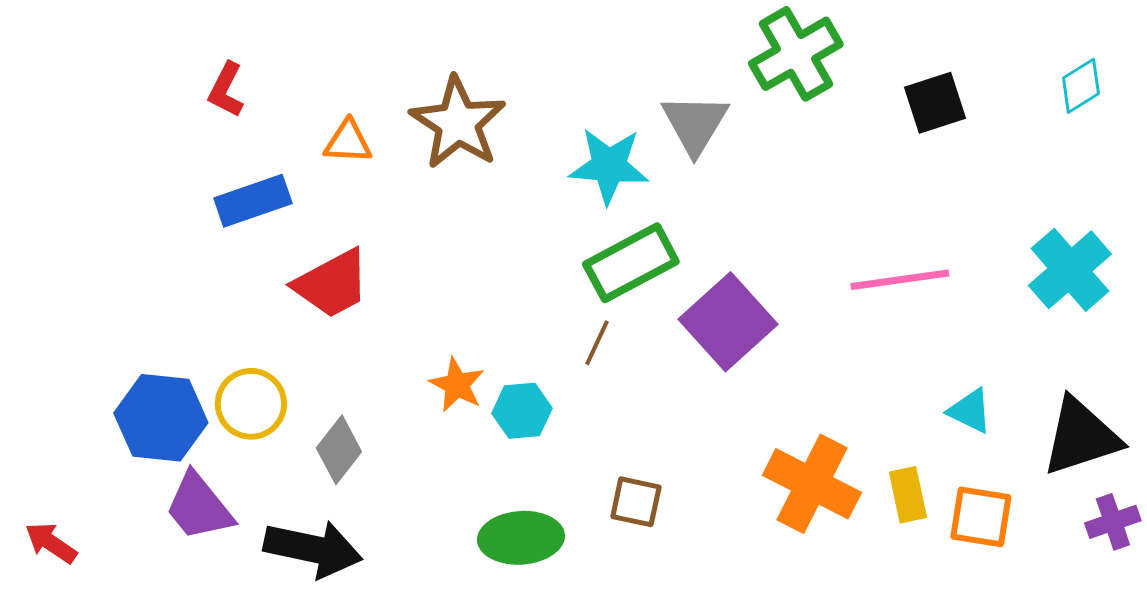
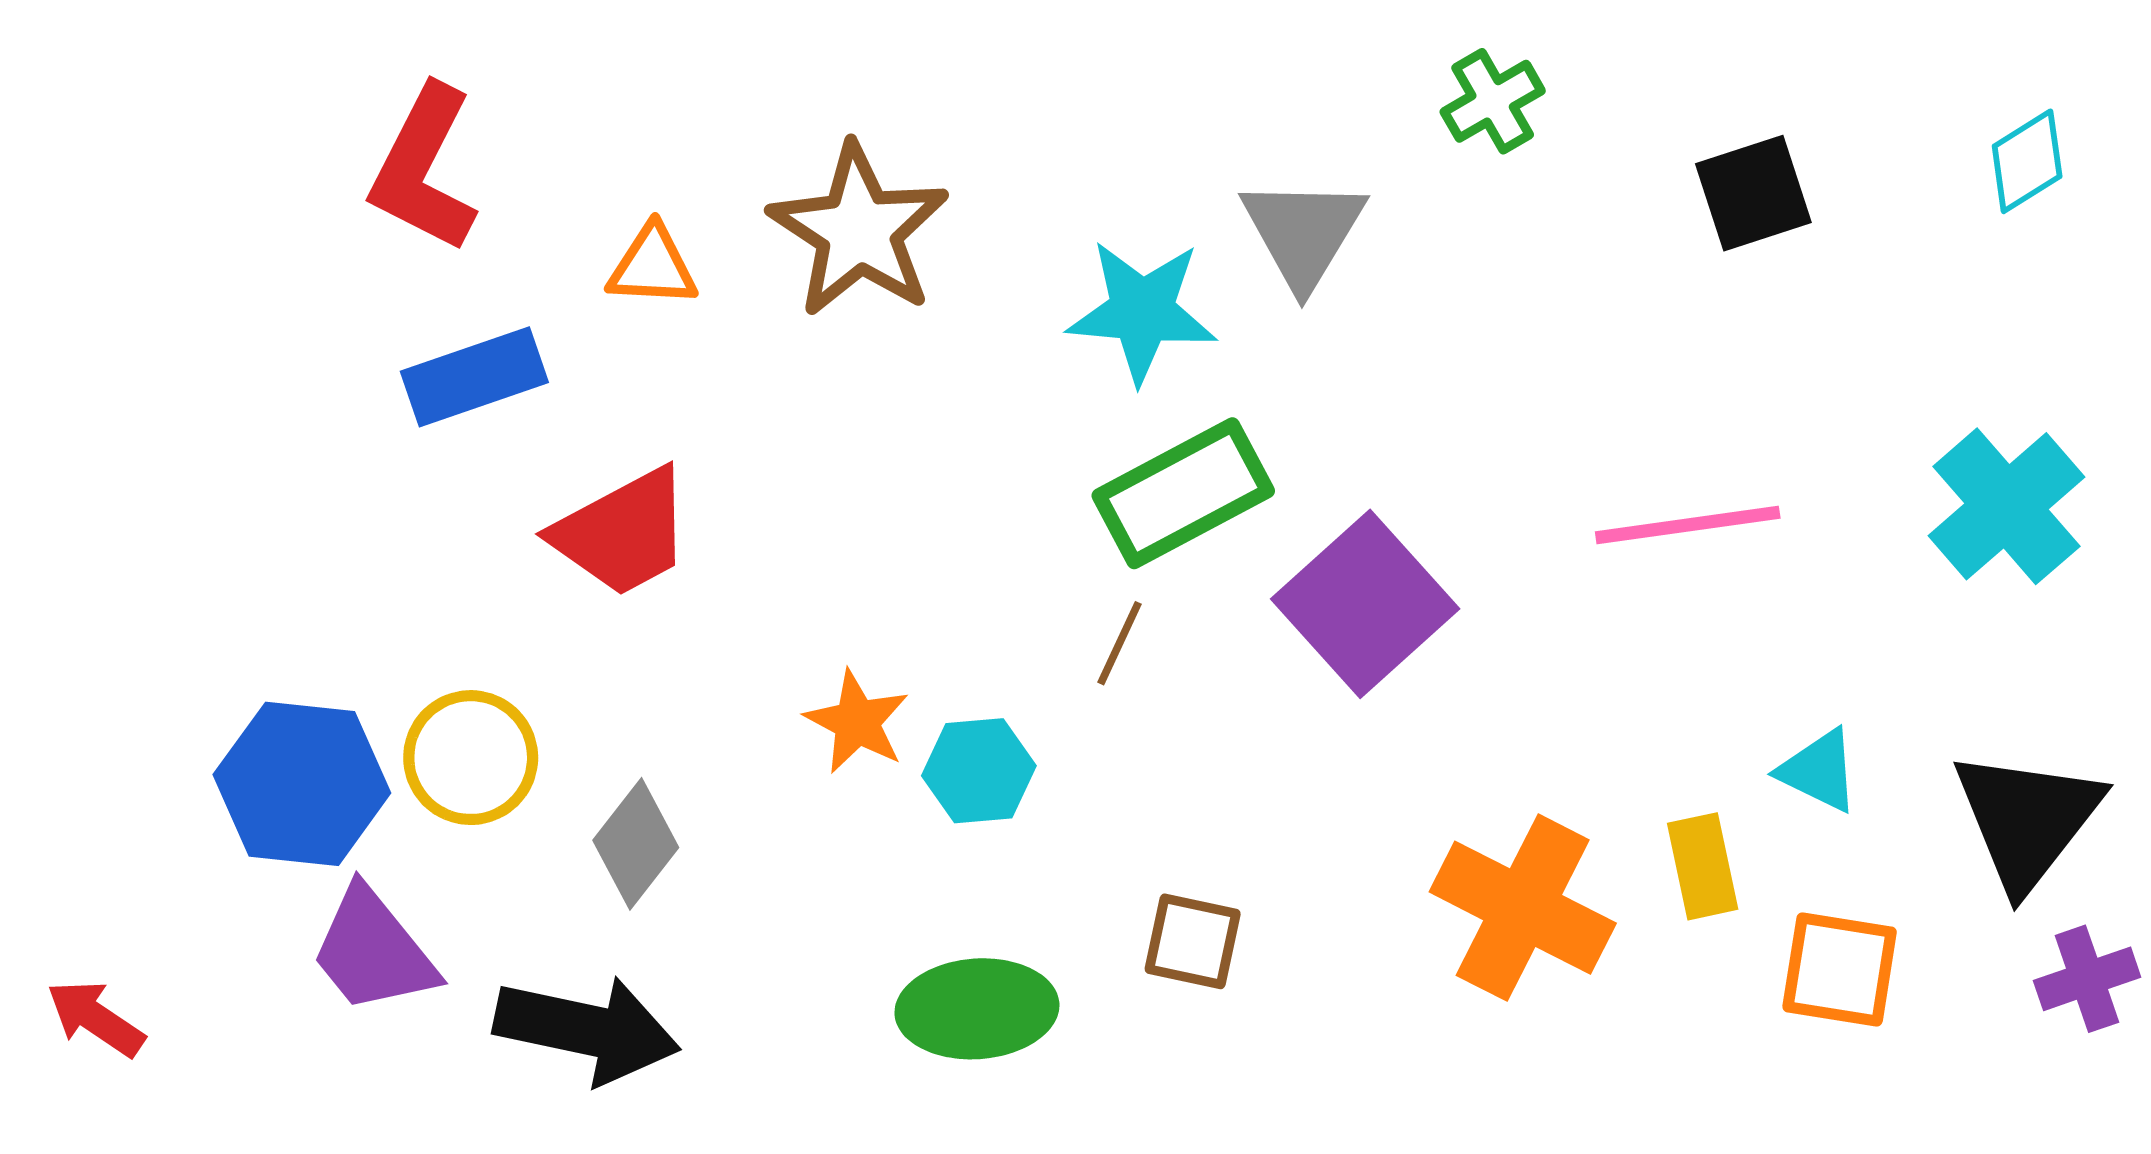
green cross: (796, 54) -> (1493, 101), size x0.6
red L-shape: (226, 90) -> (424, 169), size x1.6
black triangle: (1081, 437) -> (2027, 819), turned -34
yellow rectangle: (908, 495) -> (1703, 866), moved

